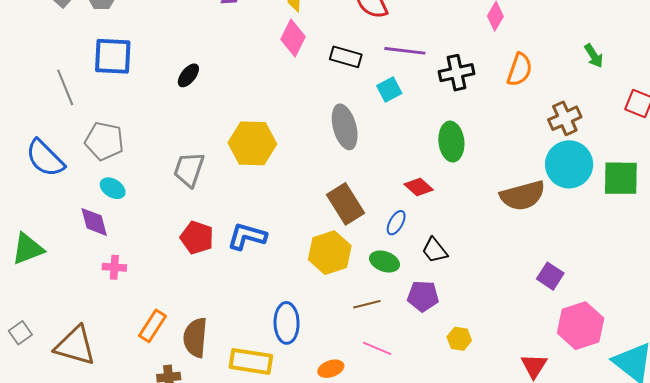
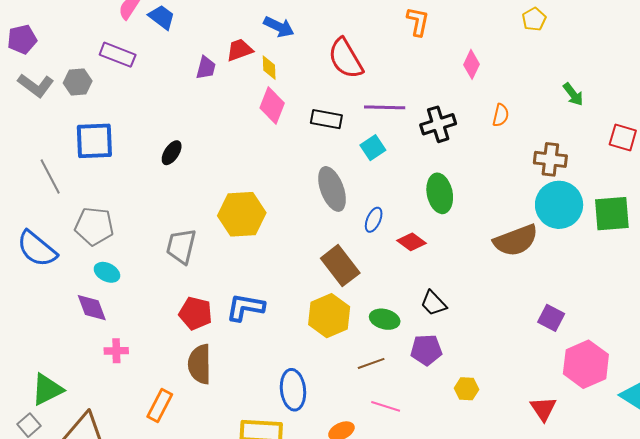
orange semicircle: (520, 70) -> (501, 115), size x0.7
brown cross: (565, 118) -> (550, 159), turned 36
blue ellipse: (396, 223) -> (374, 220), moved
green triangle: (28, 249) -> (47, 389), moved
brown semicircle: (195, 338) -> (200, 364), moved

